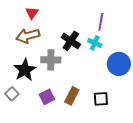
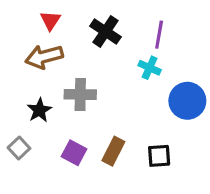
black cross: (71, 41) -> (105, 31), moved
black star: (25, 70) -> (39, 110), size x0.7
purple square: (47, 97) -> (74, 153), turned -35

